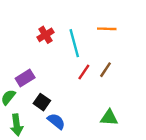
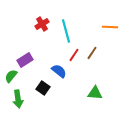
orange line: (107, 29) -> (110, 27), moved
black square: (42, 102) -> (43, 88), moved
blue semicircle: (56, 121) -> (59, 71), moved

